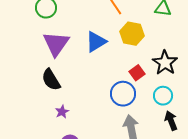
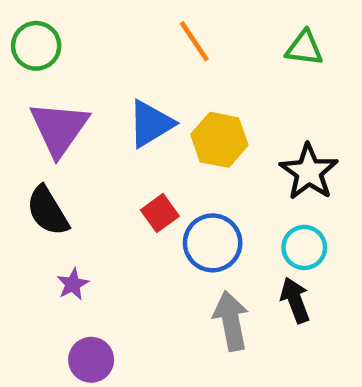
yellow hexagon: (132, 34) -> (219, 140), moved
red square: (137, 73) -> (160, 213), moved
black arrow: (171, 121) -> (295, 300), moved

